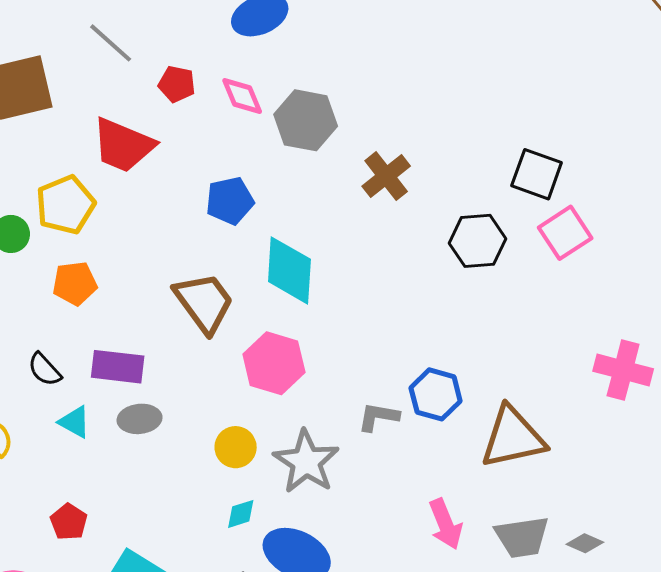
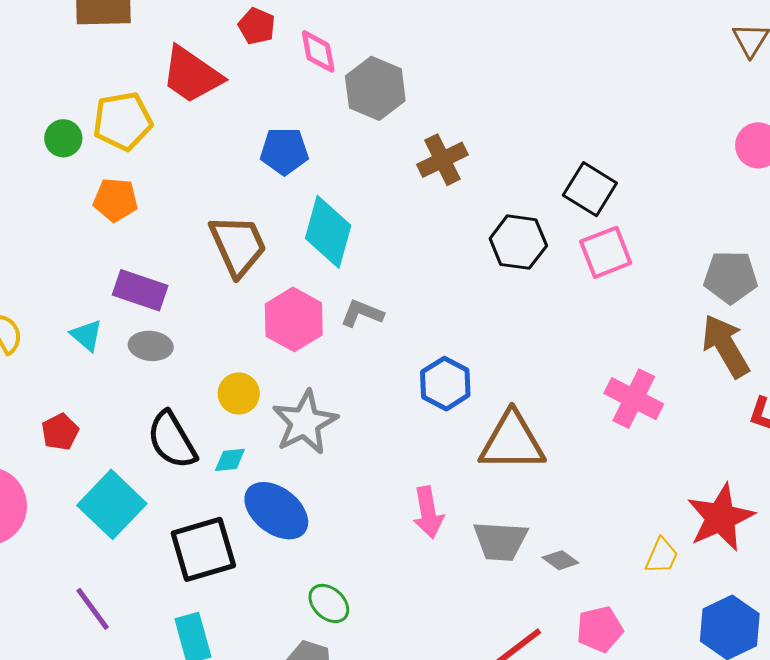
black semicircle: (45, 369) -> (172, 440), moved, size x1.6
gray L-shape: (378, 417) -> (362, 313), moved

